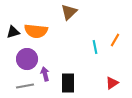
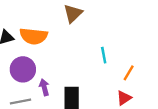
orange line: (115, 40) -> (129, 73), moved

